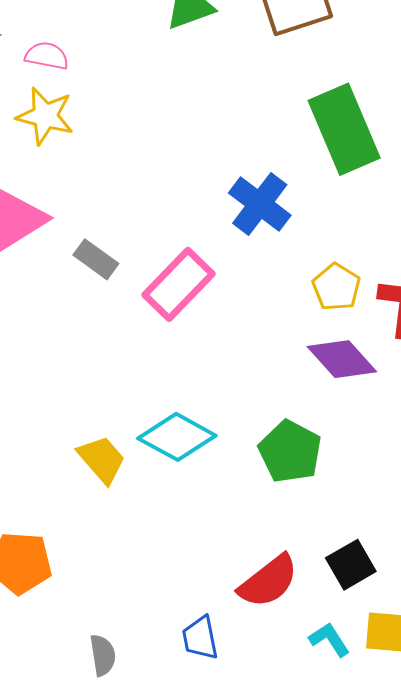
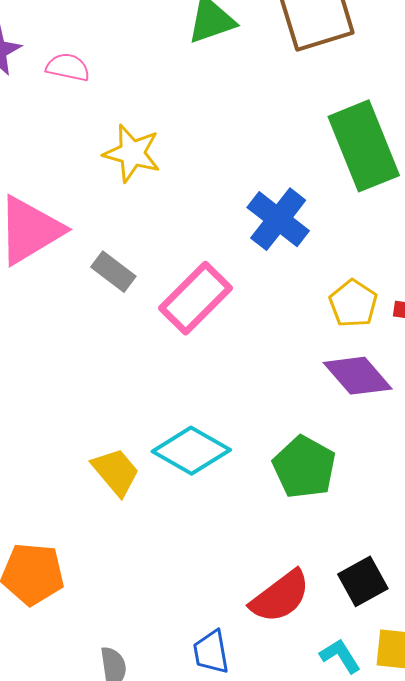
yellow star: (45, 116) -> (132, 153), moved

